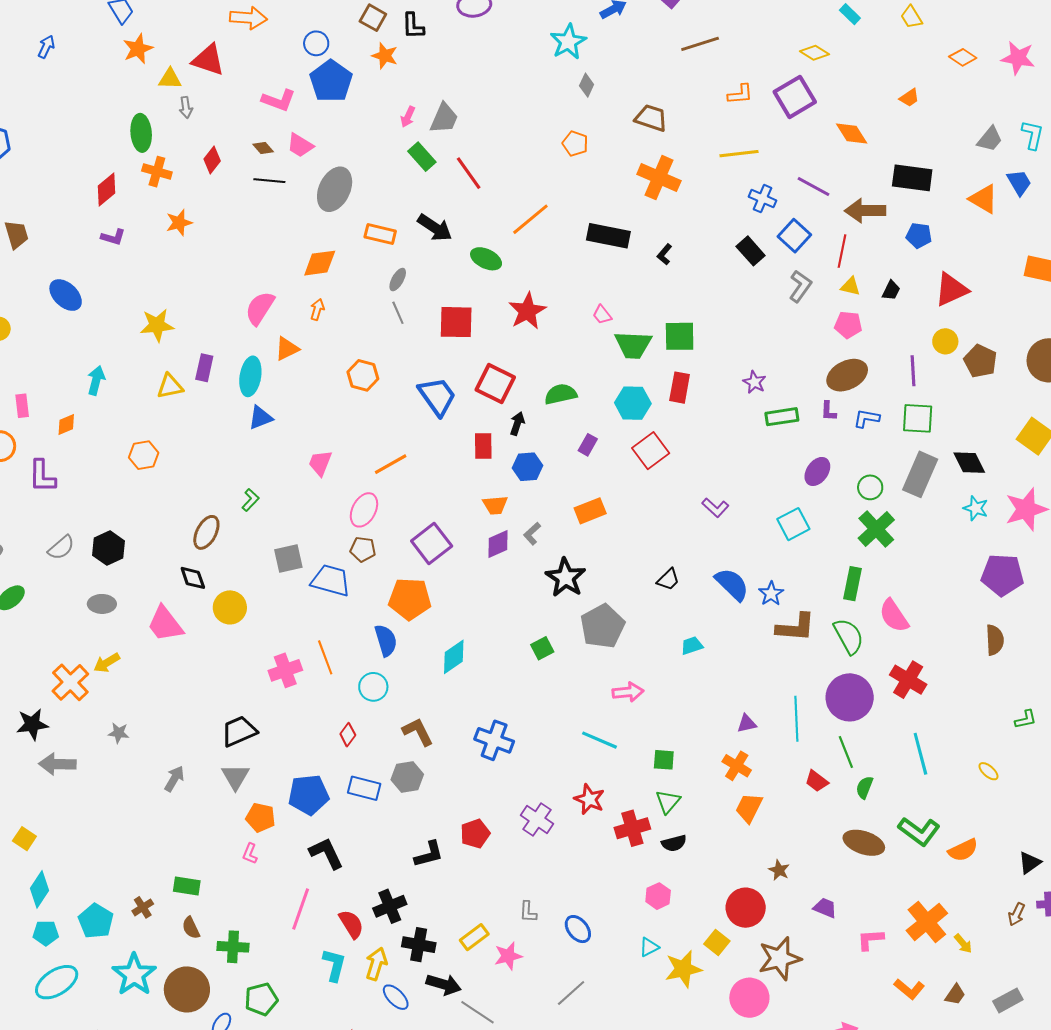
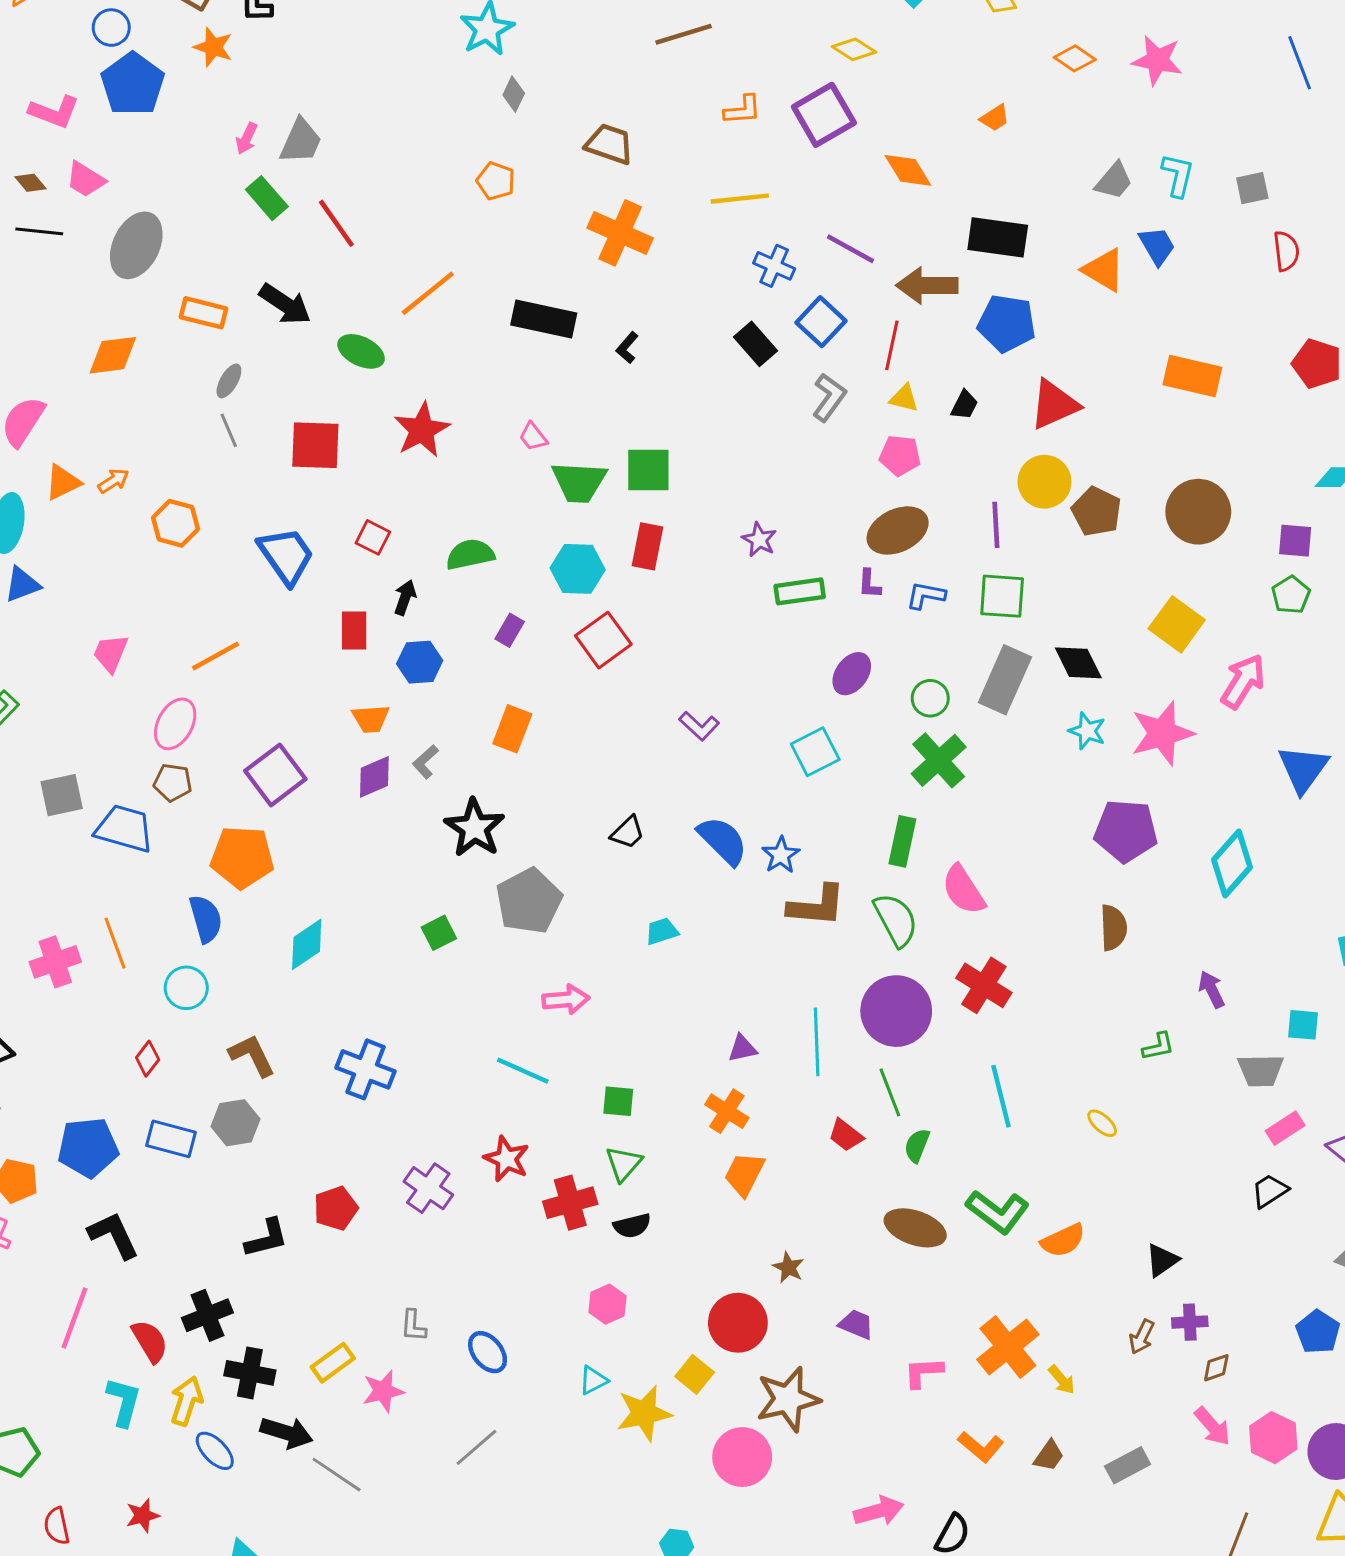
blue pentagon: (919, 235) -> (1007, 323), size x1.5
orange arrow: (317, 310) -> (113, 481), moved, turned 40
yellow circle: (945, 341) -> (1044, 482), size x1.4
red square: (495, 384) -> (373, 537), size x0.6
orange rectangle: (590, 511) -> (512, 729), turned -48

